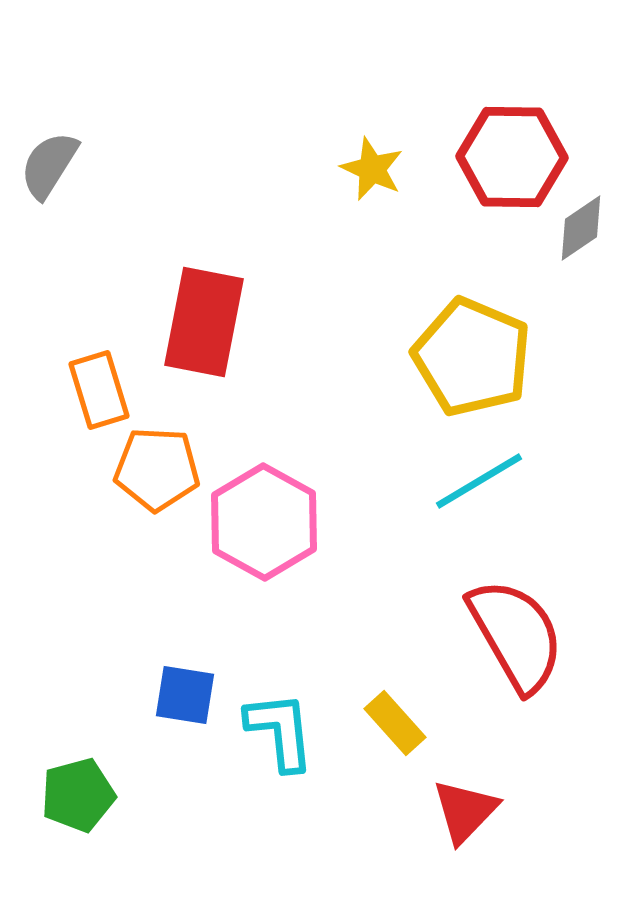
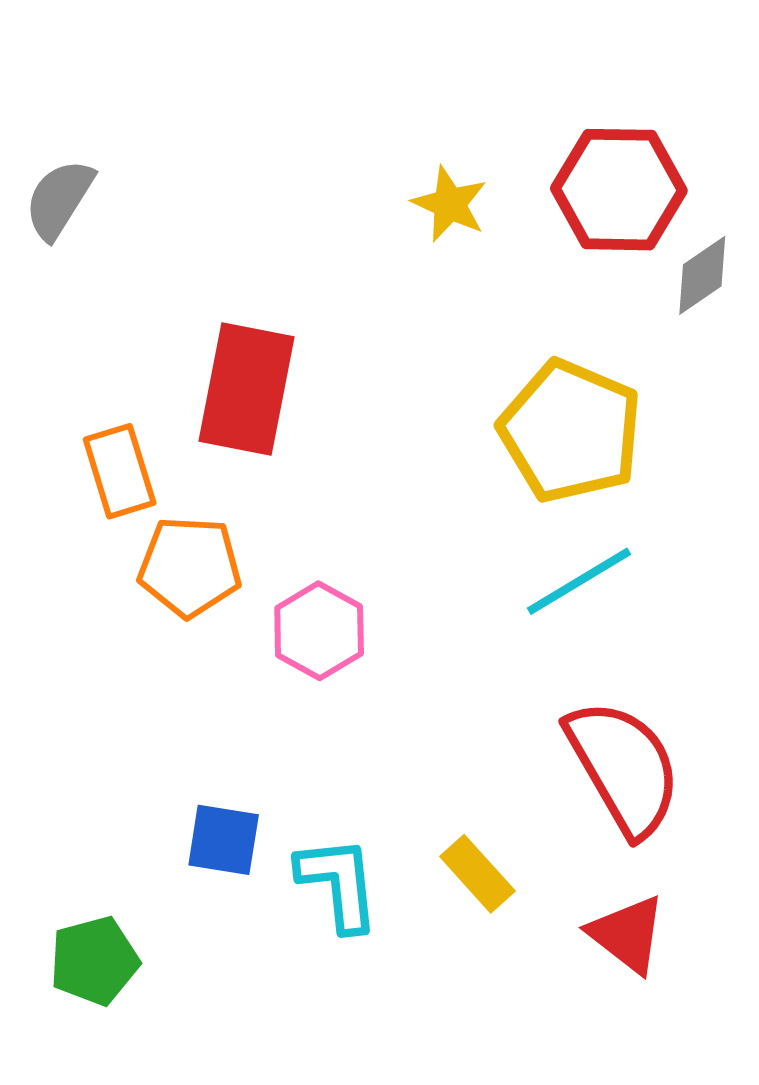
pink hexagon: (264, 522) -> (319, 631), size x0.7
red triangle: (465, 811) -> (627, 934), moved, turned -36

